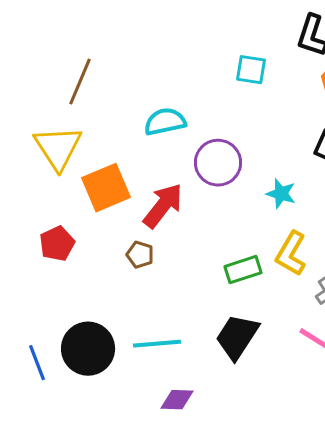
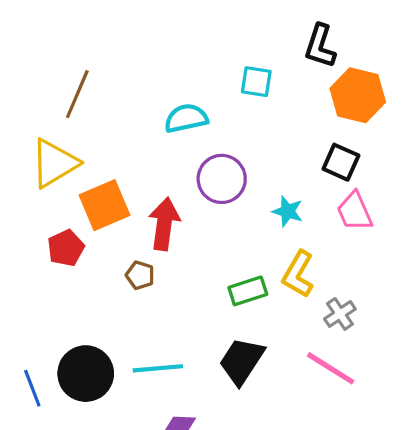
cyan semicircle: (165, 122) -> (186, 118), moved
yellow triangle: (58, 148) -> (54, 163), turned 32
red arrow: (163, 206) -> (164, 224), turned -30
red pentagon: (57, 244) -> (66, 248), moved

